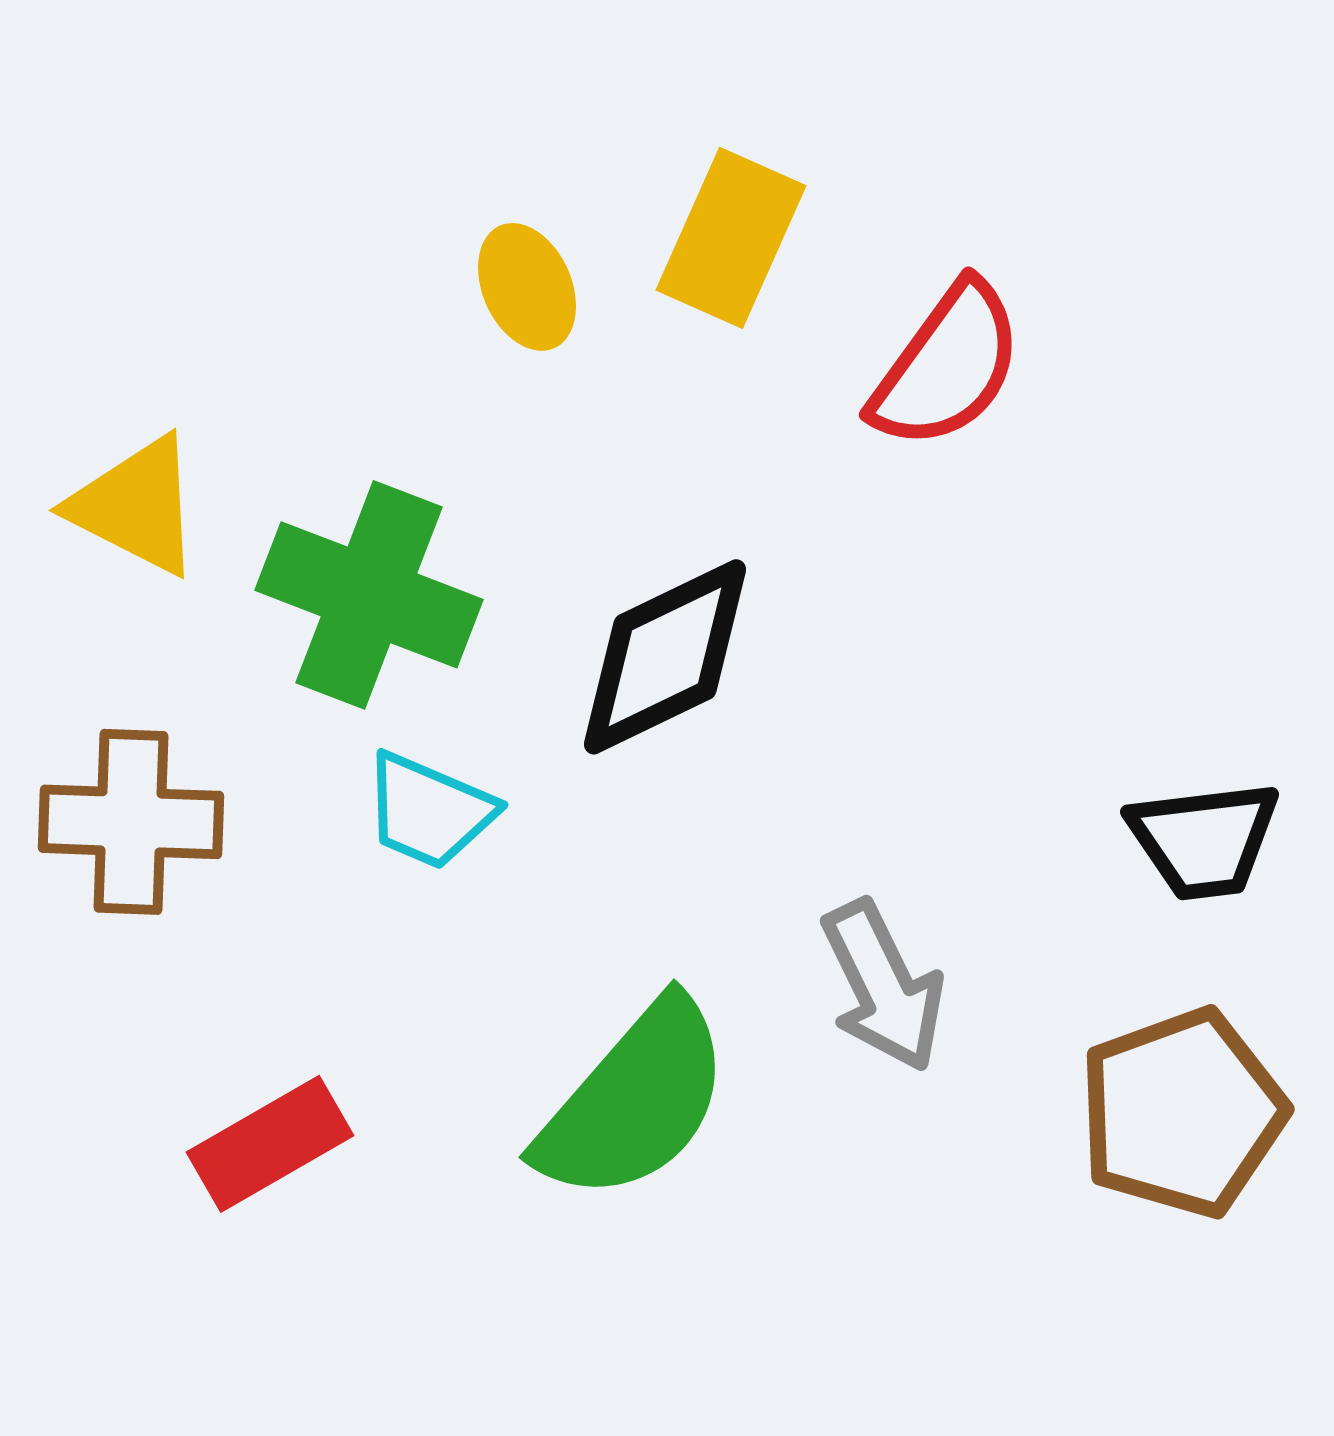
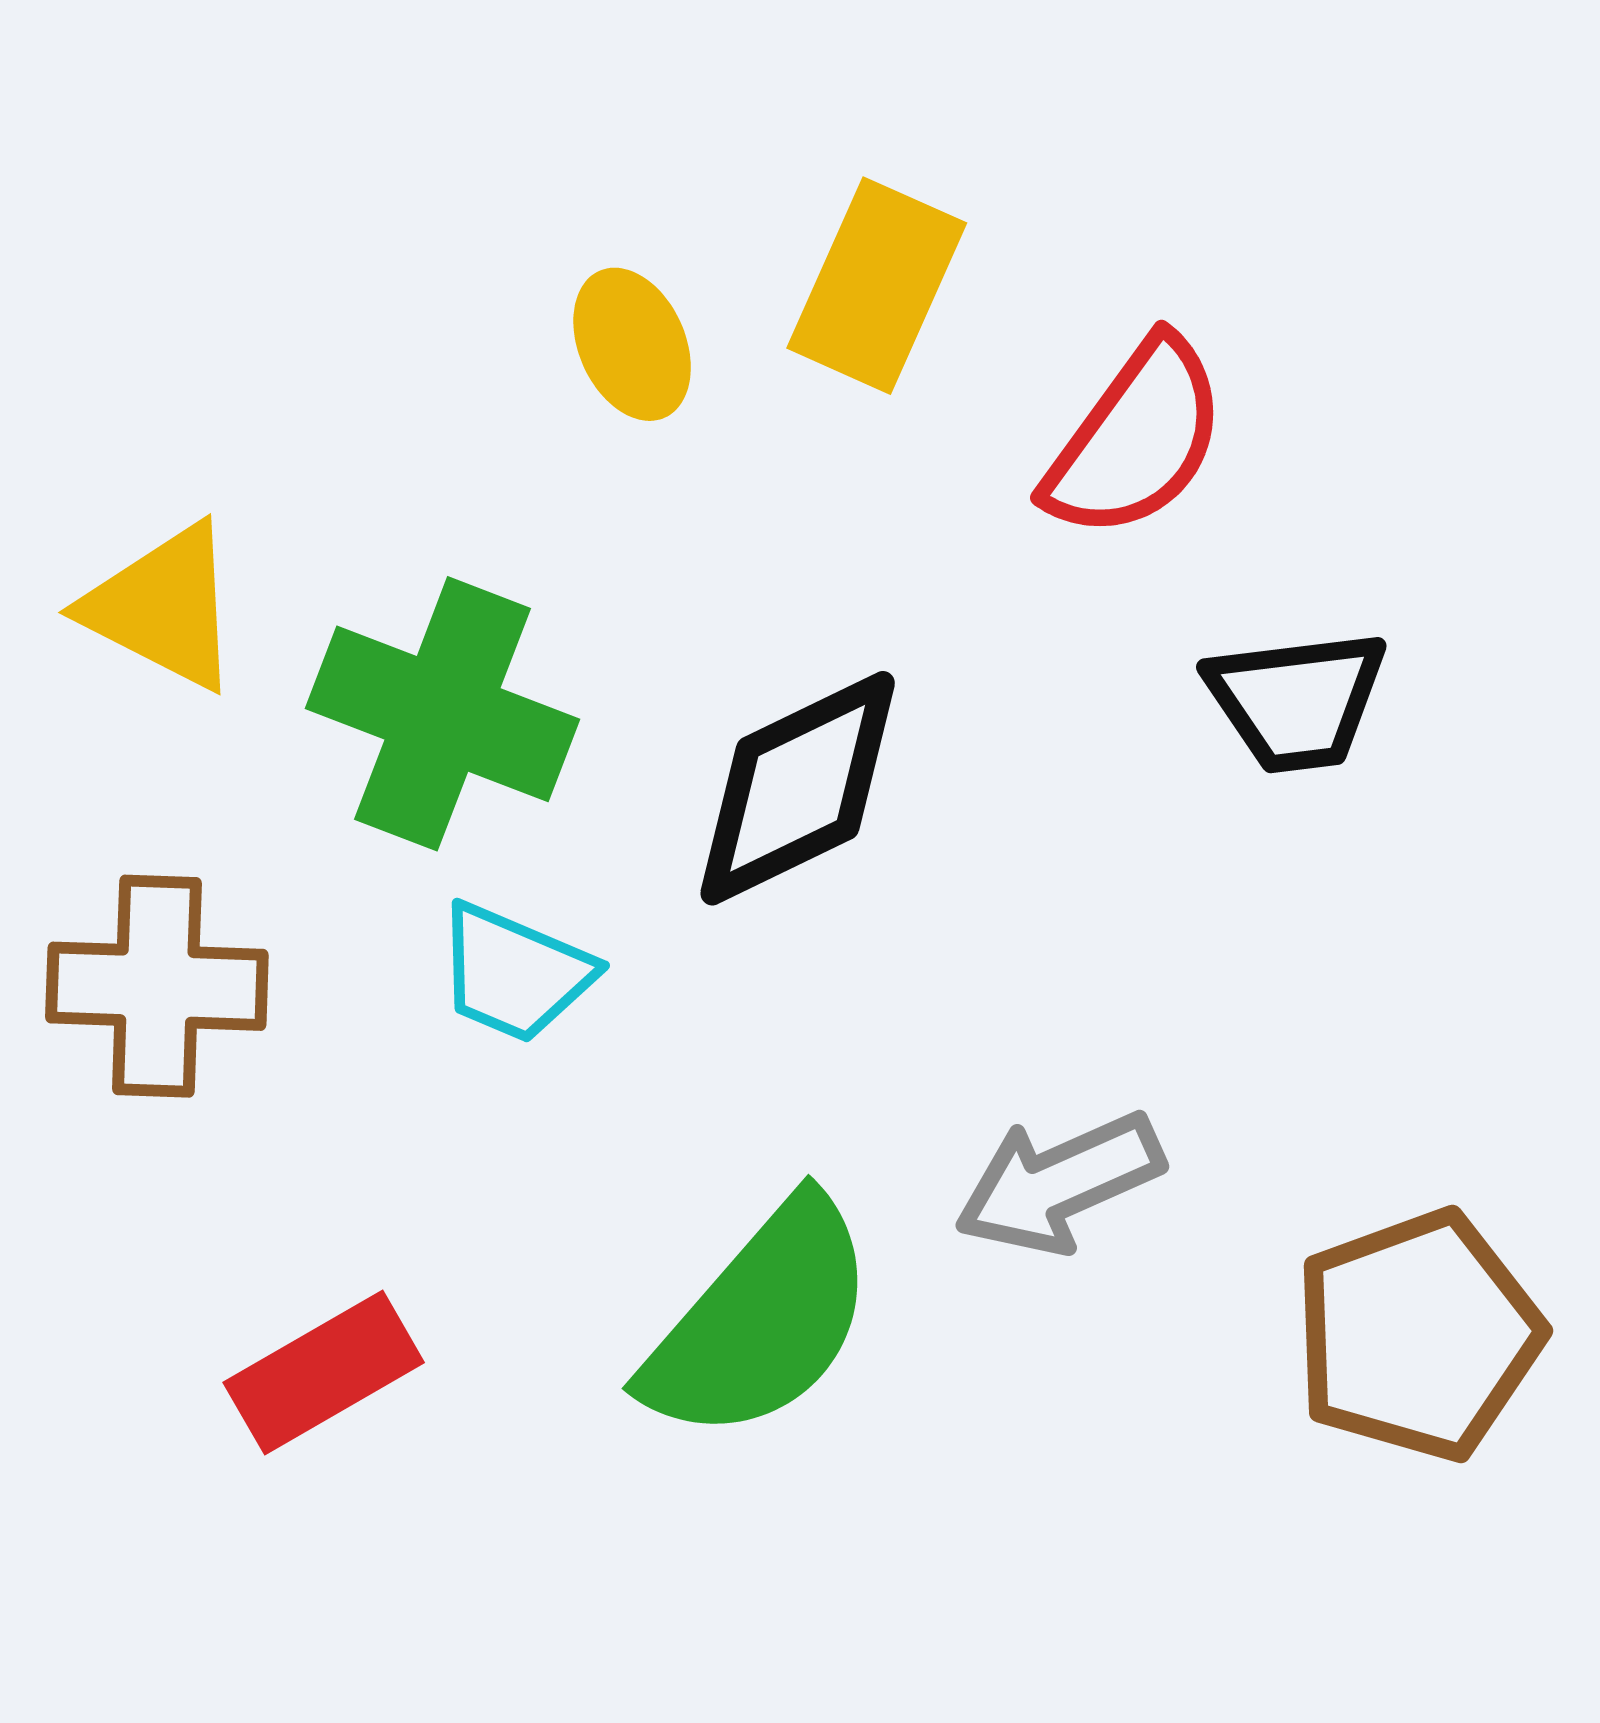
black trapezoid: (1204, 840) -> (1297, 701), moved
gray arrow: (883, 986) -> (1059, 1183), turned 92

